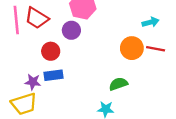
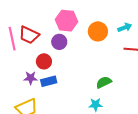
orange circle: (132, 48) -> (98, 31), moved
purple star: (33, 82) -> (31, 78), moved

